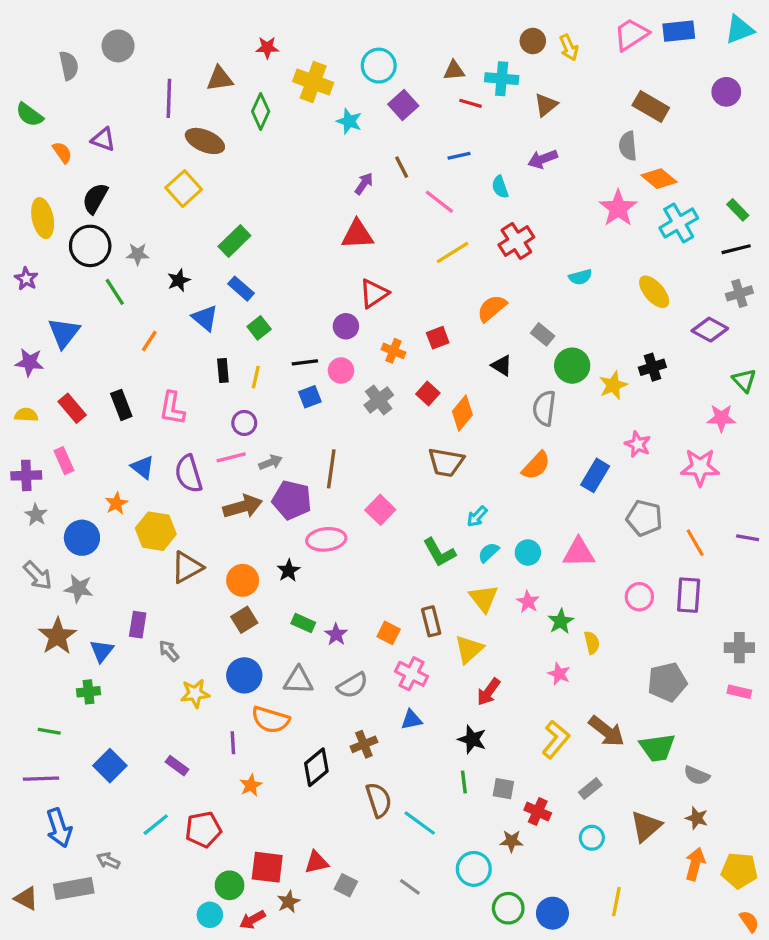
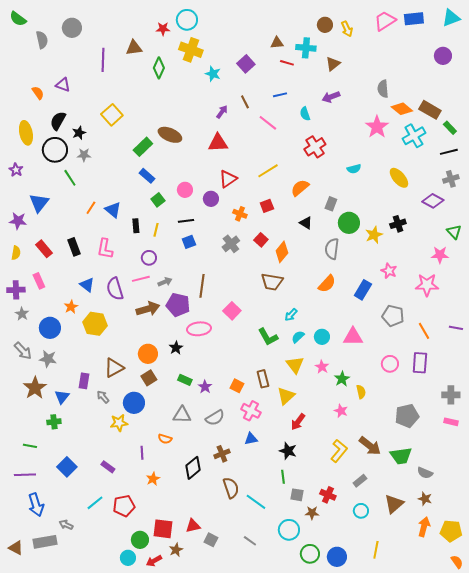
cyan circle: (379, 66) -> (187, 20), moved
brown rectangle: (651, 107) -> (430, 110), moved
green semicircle: (30, 115) -> (18, 19), moved
brown ellipse: (205, 141) -> (170, 135), moved
yellow line: (452, 252) -> (268, 171), moved
black star: (179, 280) -> (79, 133), moved
blue triangle: (205, 318) -> (113, 210), moved
gray rectangle: (543, 334) -> (331, 204), turned 72
pink circle: (341, 371) -> (185, 190), moved
yellow semicircle: (26, 415) -> (16, 253), turned 96
brown triangle: (187, 567) -> (114, 368), moved
blue circle: (244, 675) -> (134, 403), moved
orange semicircle: (270, 720) -> (165, 439), size x0.6
gray square: (503, 789) -> (297, 495), moved

